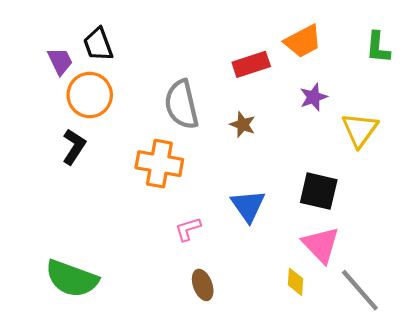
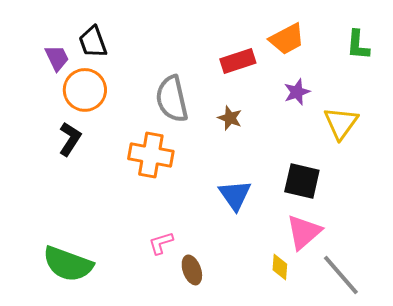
pink L-shape: (188, 229) -> (161, 243), moved
pink triangle: (321, 245) -> (304, 232), turned 33

